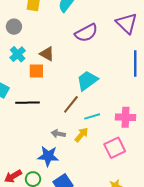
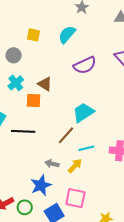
pink square: (115, 148) -> (75, 198), moved, turned 35
blue star: (48, 156) -> (41, 185), turned -30

